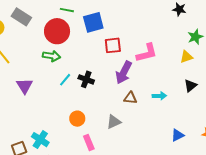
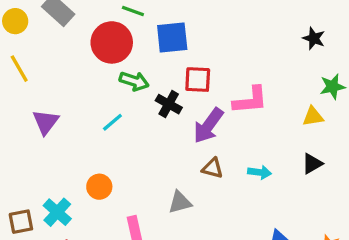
green arrow: (52, 56) -> (134, 81), moved
black cross: (86, 79) -> (169, 104), moved
orange circle: (77, 119) -> (99, 187), moved

